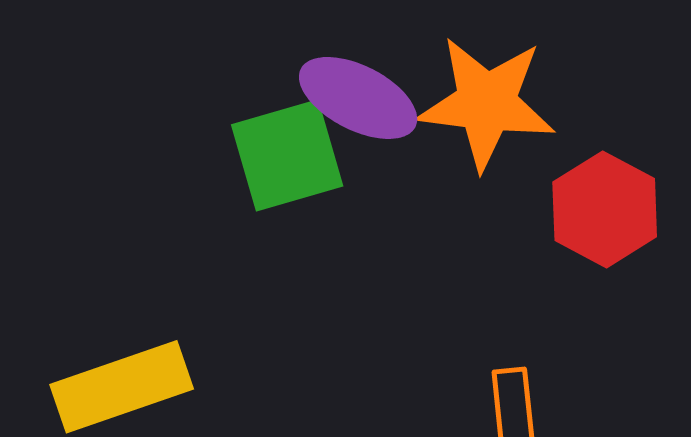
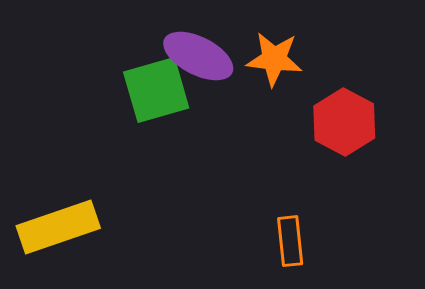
orange star: (486, 103) -> (274, 59), size x0.7

